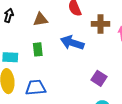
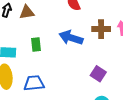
brown triangle: (40, 19) -> (27, 12), moved
brown cross: (100, 24) -> (101, 29), moved

